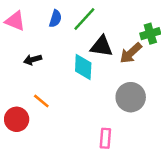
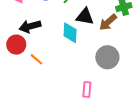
black arrow: (33, 60) -> (30, 26), size x1.5
red circle: (17, 119) -> (16, 45), moved

